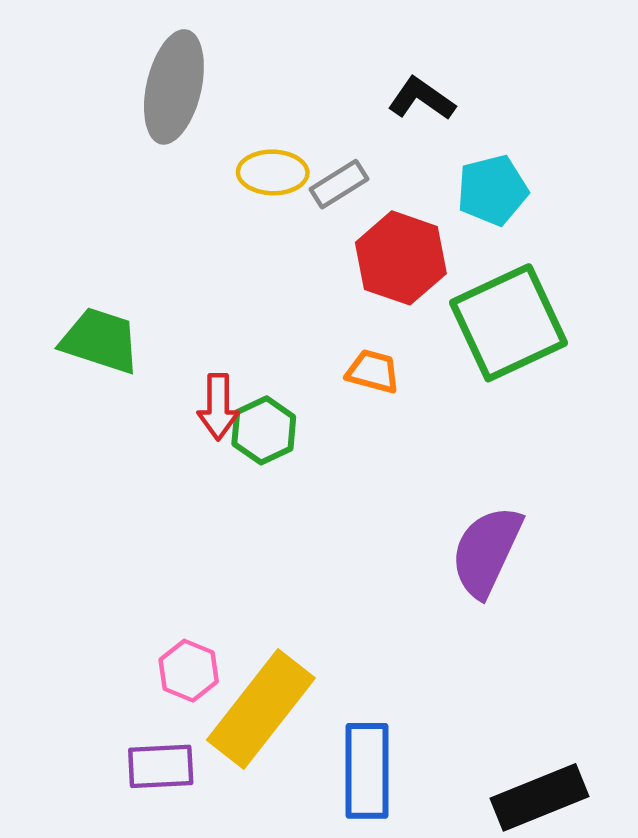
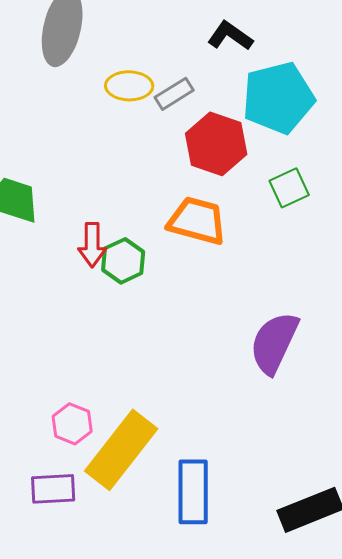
cyan pentagon: (492, 190) -> (278, 98), size x1.5
green square: (508, 323) -> (289, 188), size x0.5
orange trapezoid: (373, 371) -> (197, 221), size x1.6

